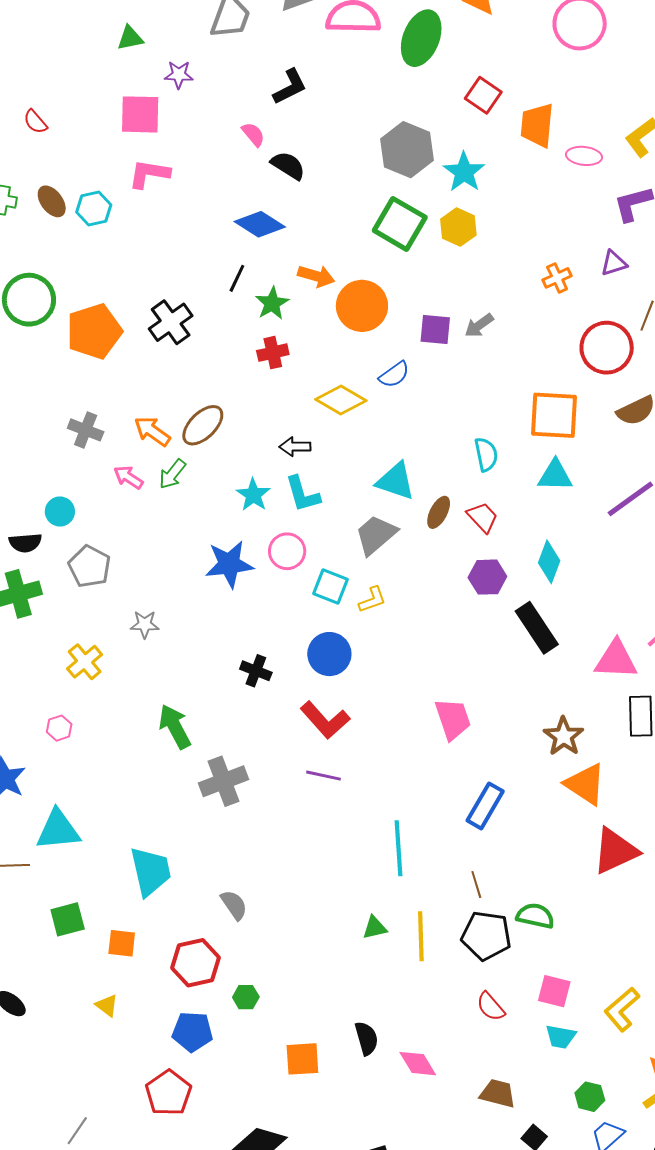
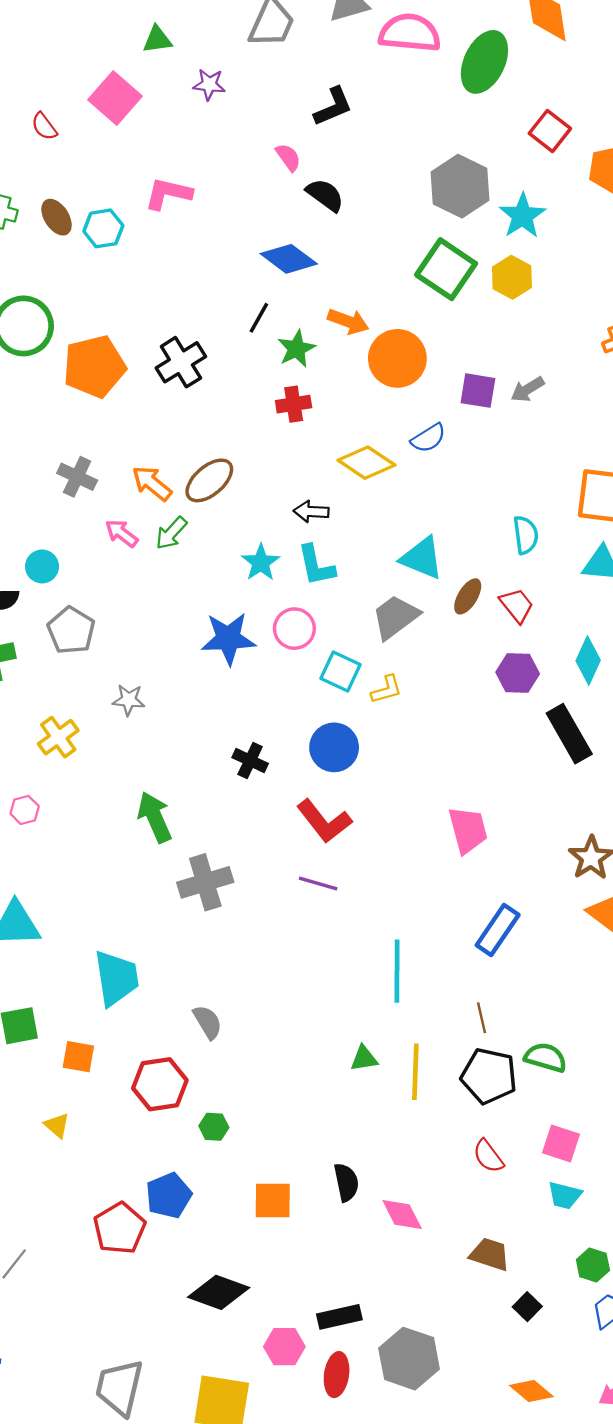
pink square: (140, 114) -> (115, 98), moved, turned 36
blue pentagon: (192, 1032) -> (169, 1195), moved, turned -30

